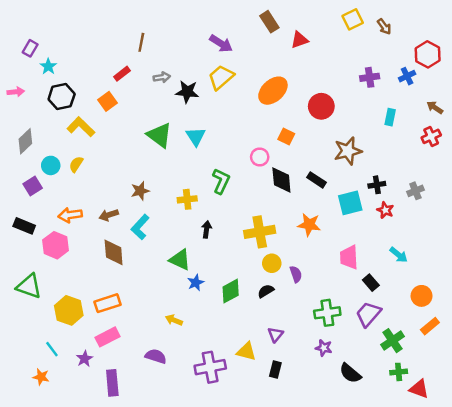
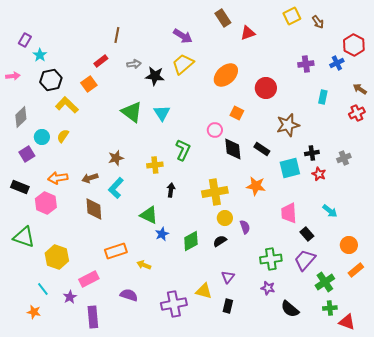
orange rectangle: (107, 303) -> (116, 251), moved

